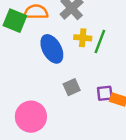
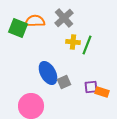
blue ellipse: (52, 49) -> (48, 73), moved

